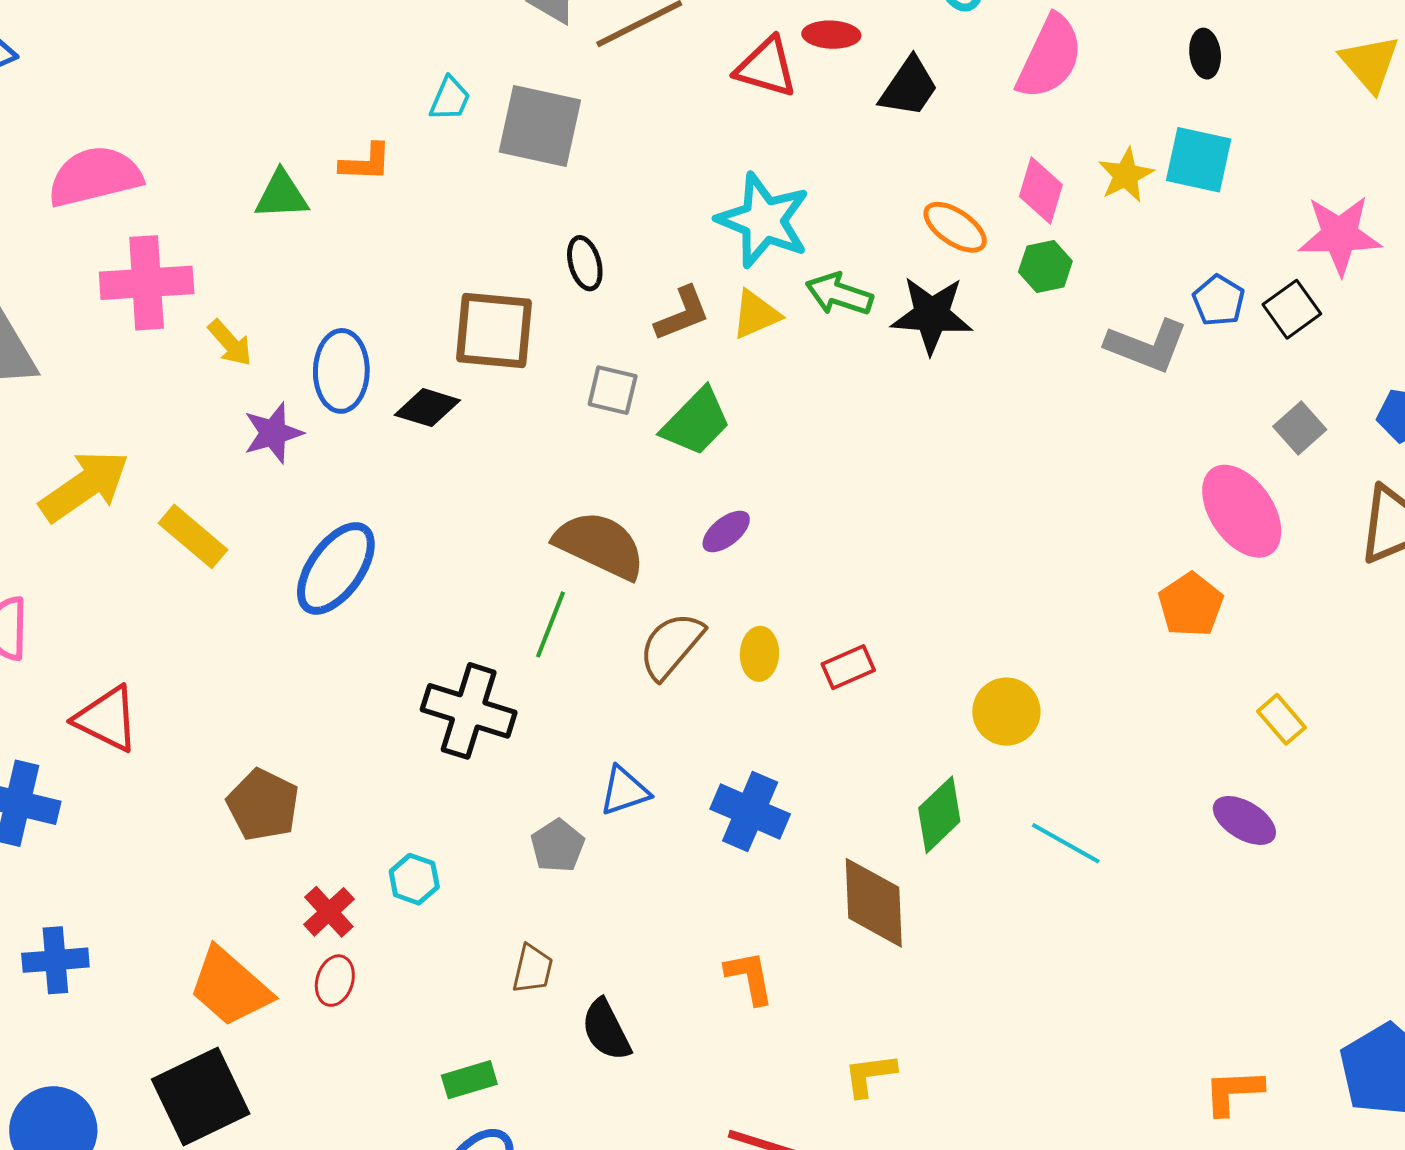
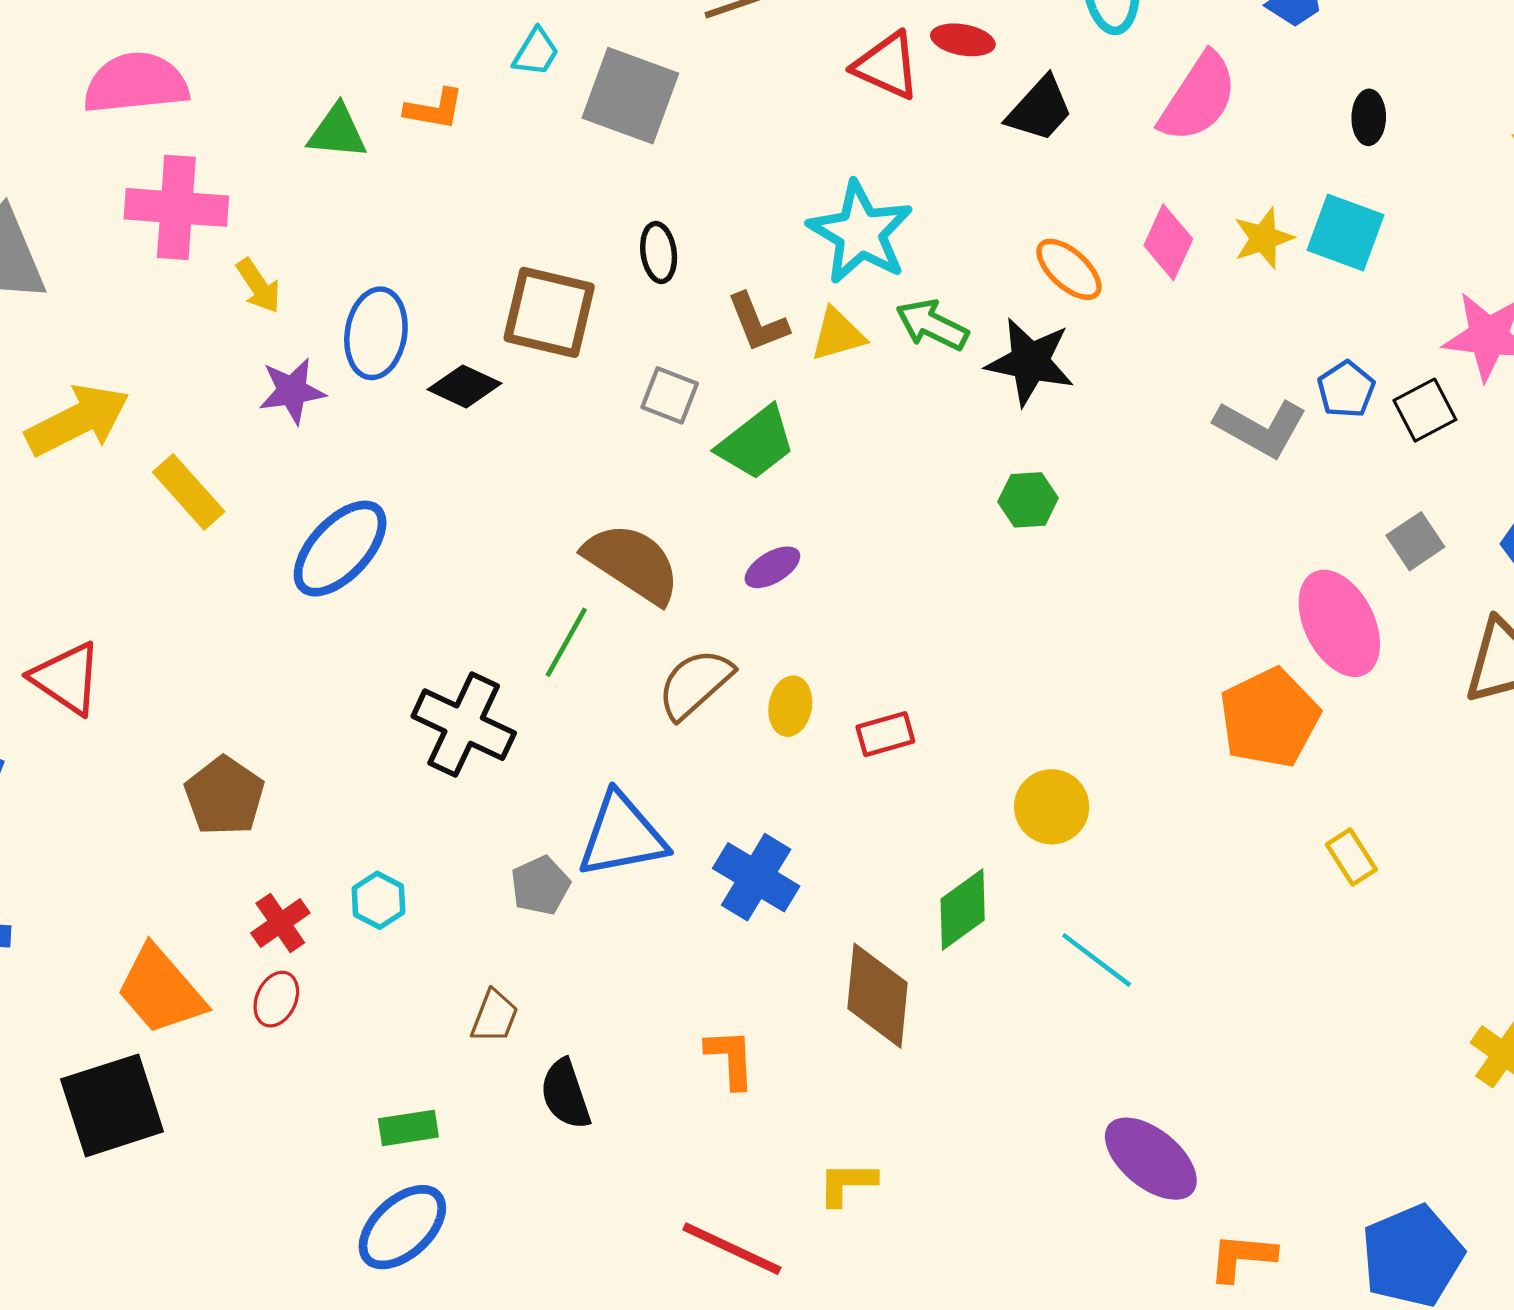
green hexagon: (1045, 266) -> (1028, 500), moved
brown L-shape: (682, 314) -> (758, 323), turned 82
orange pentagon: (1191, 605) -> (1269, 718), size x1.4
blue triangle: (624, 791) -> (622, 836), size x1.6
purple ellipse: (1244, 820) -> (1151, 1159), moved, size x1.4

